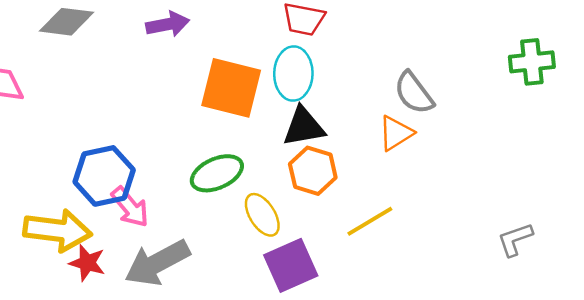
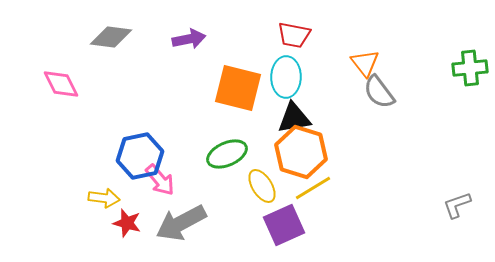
orange triangle: (396, 133) -> (365, 63), moved, turned -36
orange hexagon: (313, 171) -> (301, 152), size x1.4
yellow line: (370, 221) -> (313, 188), moved
yellow arrow: (57, 230) -> (104, 198), size x0.6

